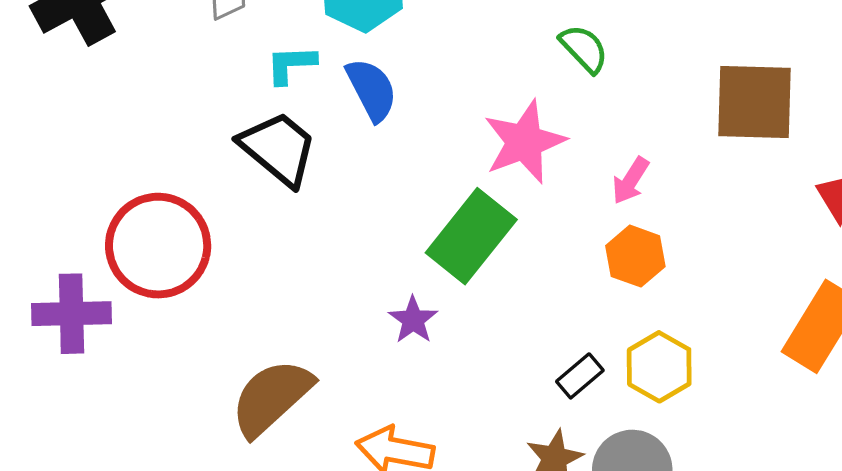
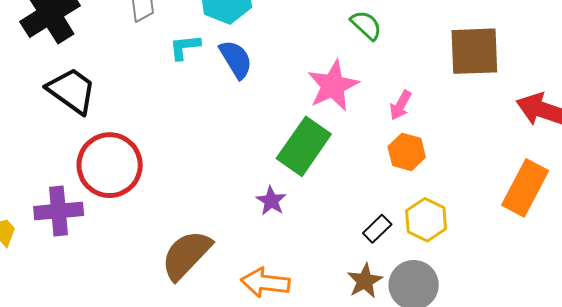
black trapezoid: (278, 149) -> (72, 91), moved

